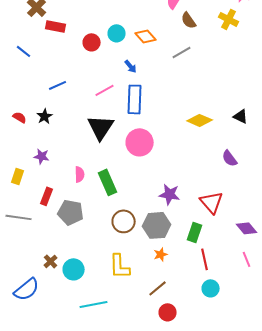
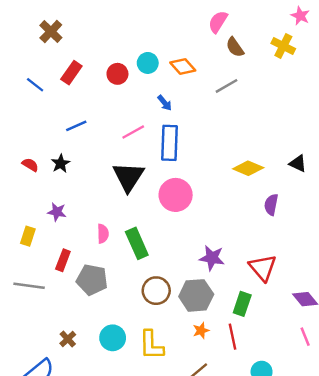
red rectangle: (56, 26) -> (71, 73), moved, turned -66
purple semicircle: (230, 158) -> (271, 205), moved, turned 48
red line: (205, 259) -> (232, 337), moved
cyan circle: (74, 269) -> (113, 338), moved

